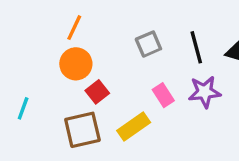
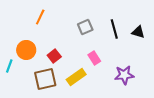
orange circle: (76, 64) -> (26, 50), moved
purple star: (205, 92) -> (124, 75), moved

